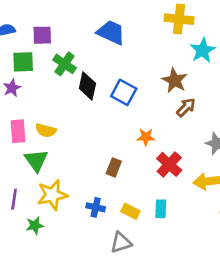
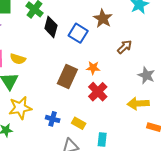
brown star: (175, 80) -> (103, 18), moved
red cross: (169, 164) -> (98, 92), moved
brown rectangle: (114, 167) -> (67, 77), moved, size x1.6
cyan rectangle: (161, 209) -> (102, 140), moved

